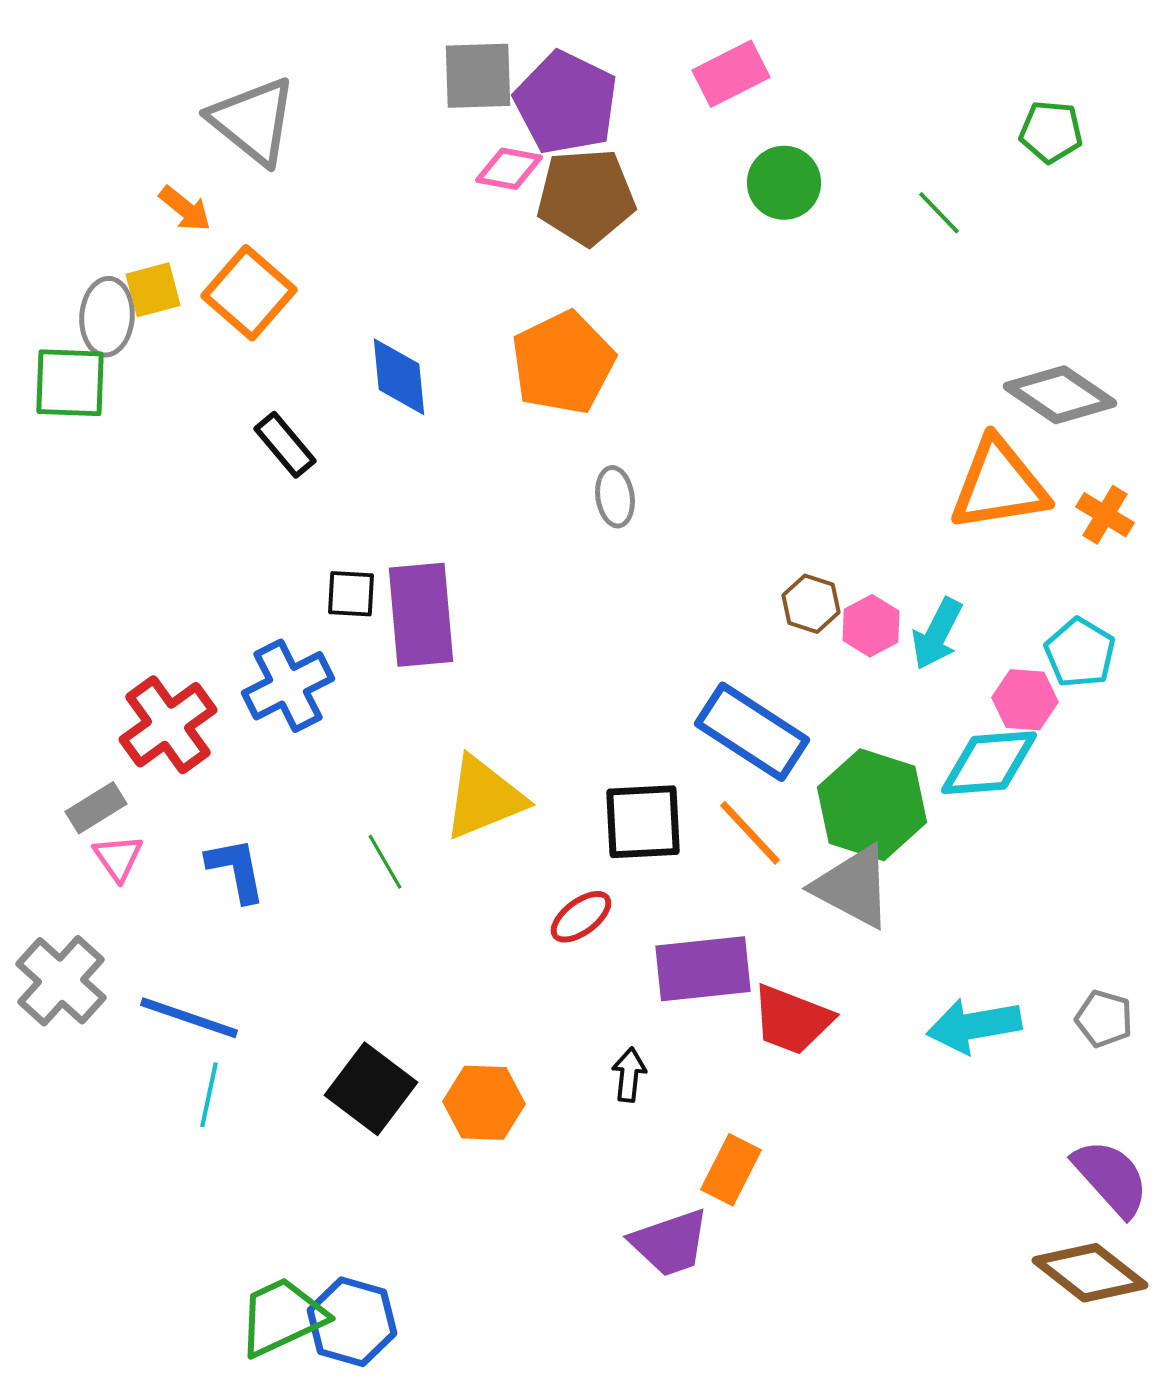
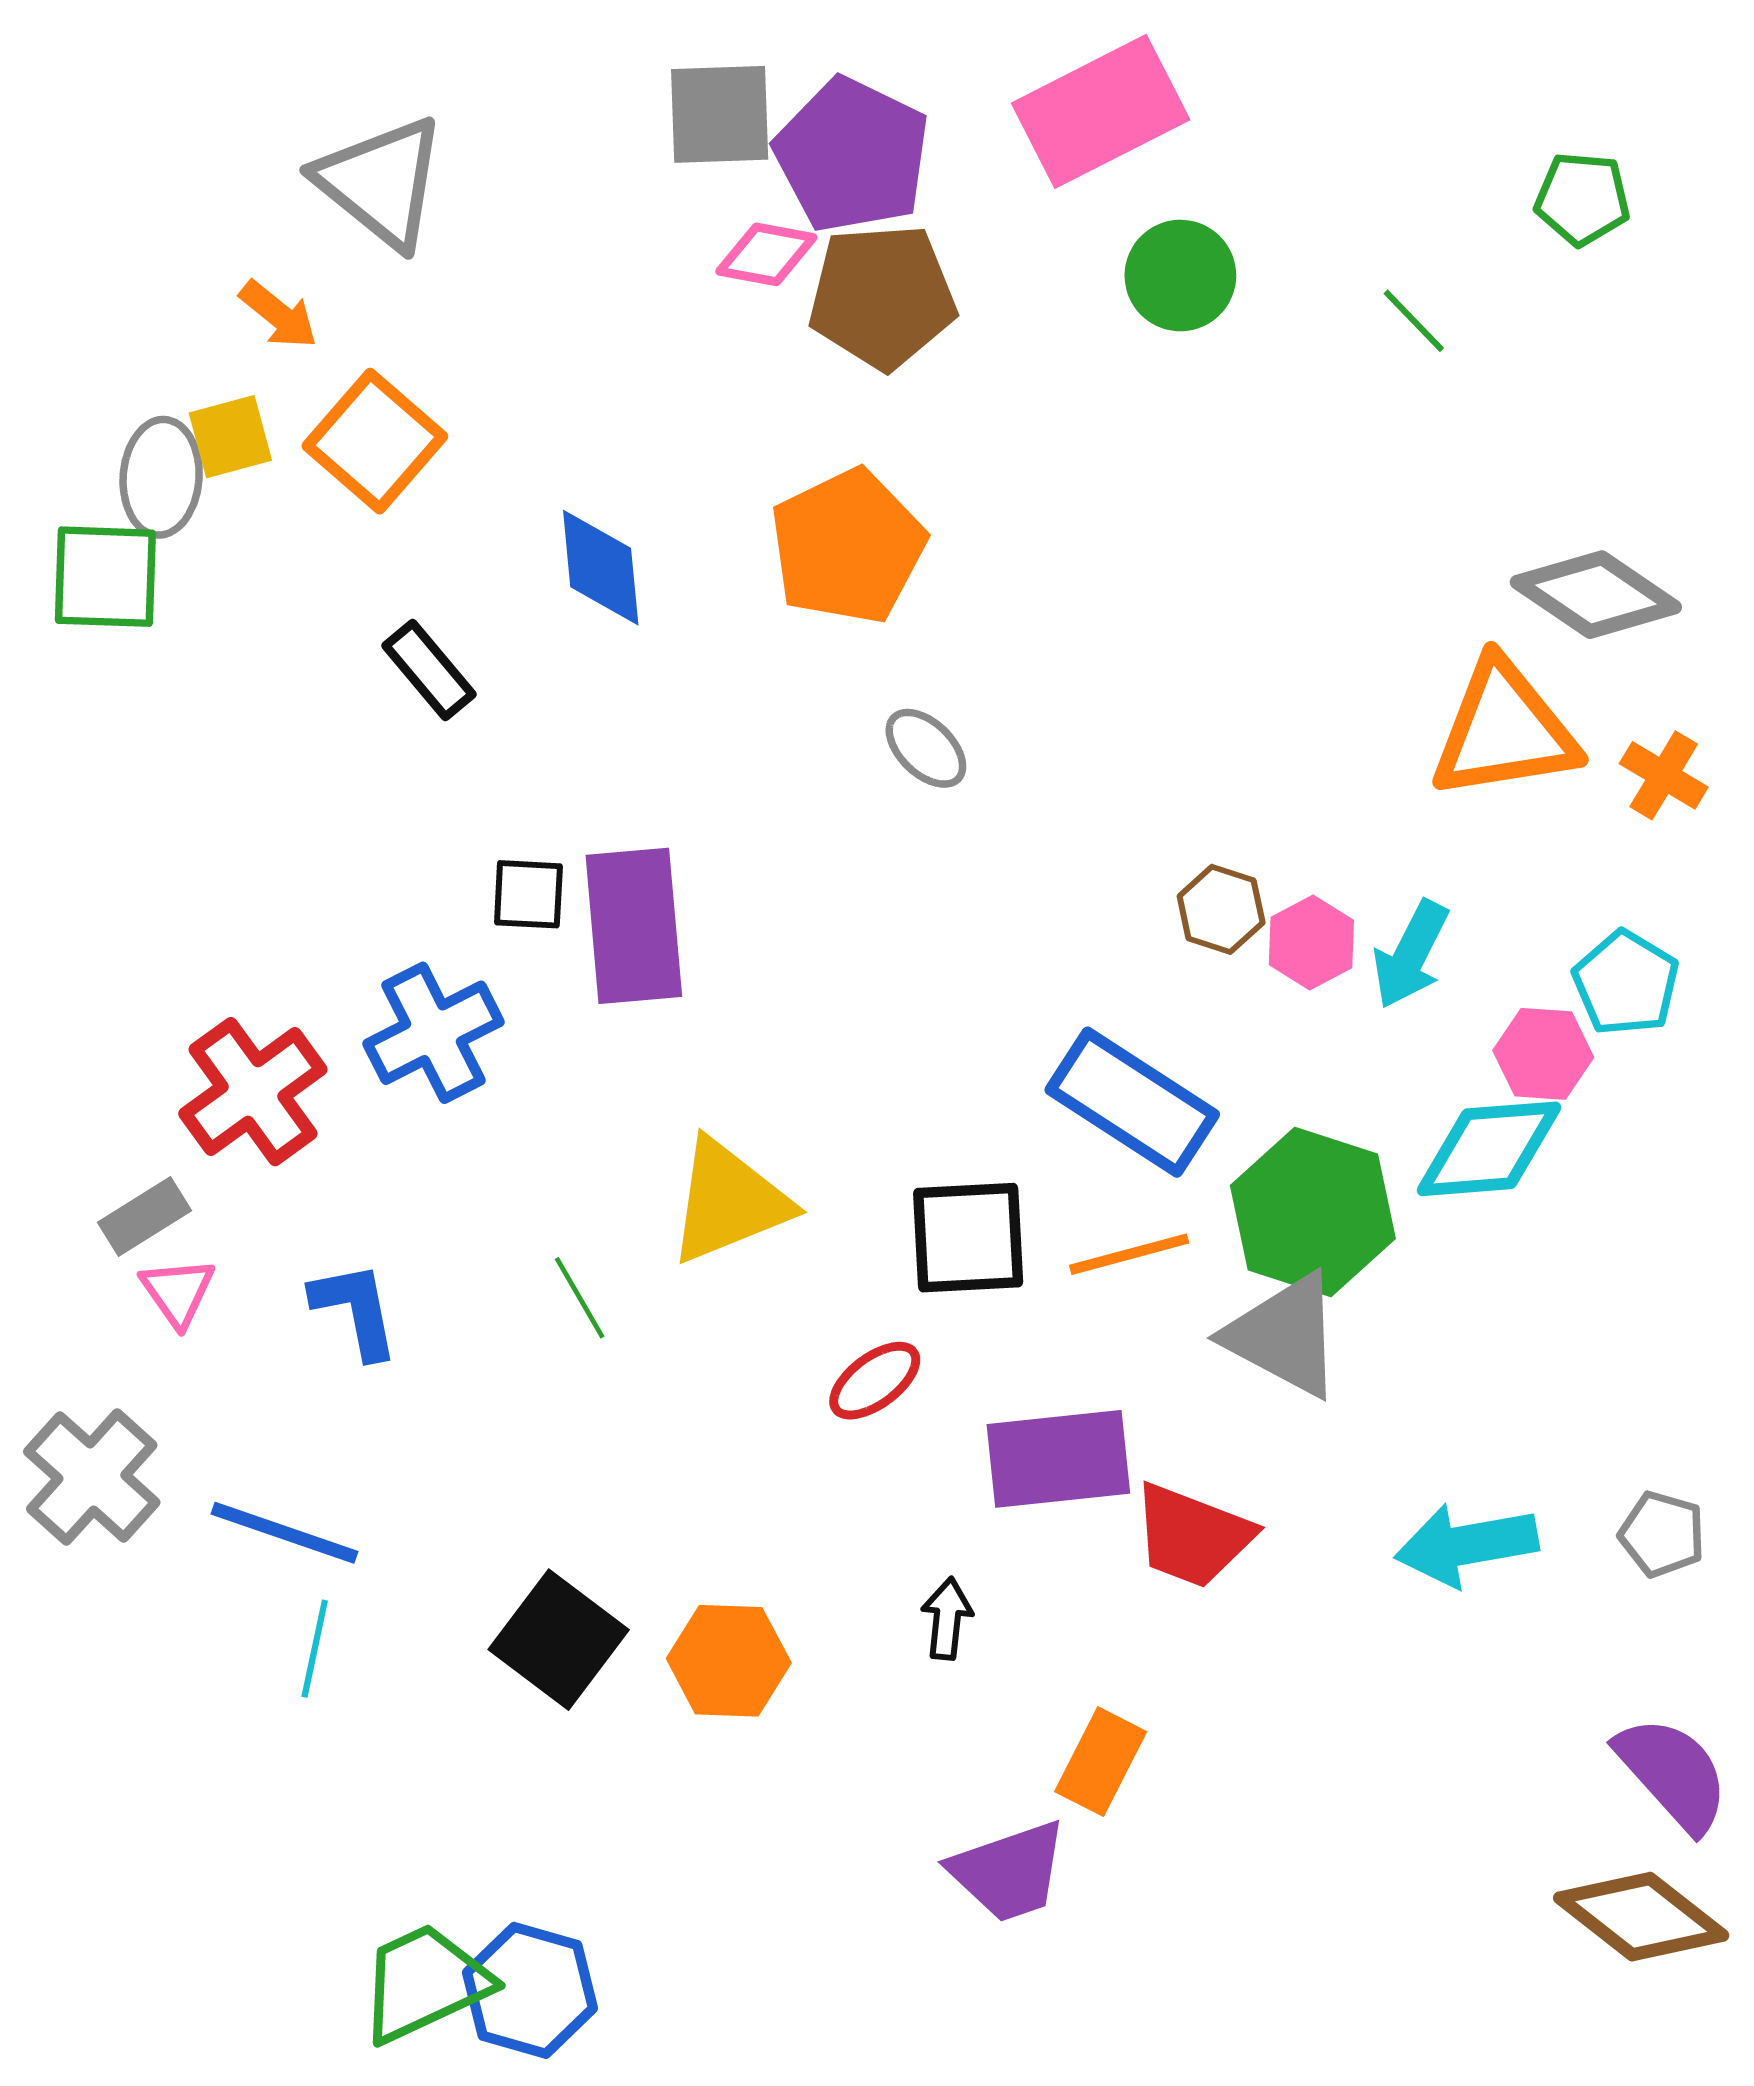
pink rectangle: (731, 74) -> (1101, 111), size x1.5
gray ellipse: (615, 497) -> (926, 748), turned -38
orange line: (750, 833) -> (1129, 1254), turned -62

